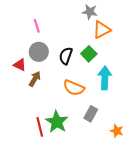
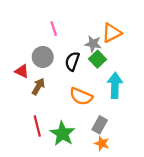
gray star: (90, 12) -> (93, 44), moved
pink line: (37, 26) -> (54, 28), moved
red line: (40, 127) -> (37, 126), moved
orange star: (117, 131) -> (102, 143), moved

